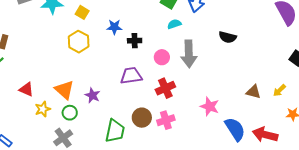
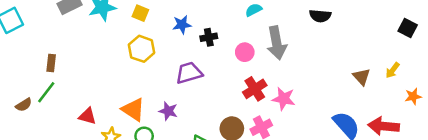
purple trapezoid: (131, 76) -> (189, 73), moved
brown triangle: (253, 92) -> (362, 77), turned 42
pink star: (210, 106) -> (284, 99), moved

